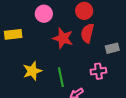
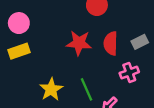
pink circle: (44, 14) -> (19, 23), moved
red semicircle: (87, 33) -> (111, 43), moved

